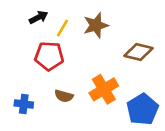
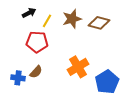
brown diamond: (138, 52) -> (99, 23), moved
brown semicircle: (64, 96) -> (36, 72), moved, turned -64

